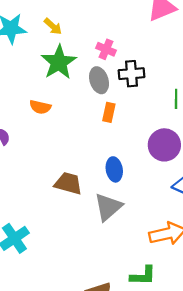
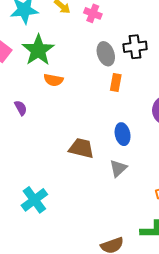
pink cross: (106, 49) -> (93, 13), moved
green star: (59, 62) -> (38, 50), moved
gray triangle: (108, 207) -> (118, 168), size x0.7

